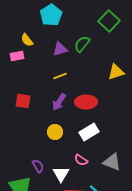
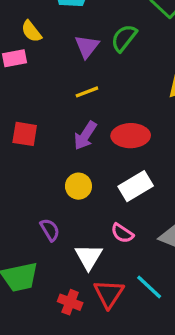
purple triangle: (60, 49) -> (87, 46), turned -35
purple semicircle: (38, 166) -> (50, 230), moved

